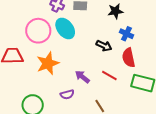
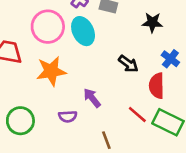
blue cross: (126, 34) -> (170, 59), moved
red line: (109, 76) -> (137, 115), moved

